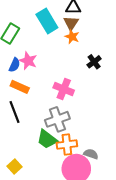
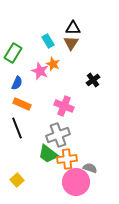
cyan rectangle: (47, 21) -> (48, 41), size x0.6
orange star: (72, 37) -> (53, 64), moved
pink star: (28, 61) -> (40, 71), moved

